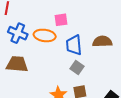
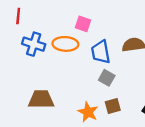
pink square: (61, 20) -> (83, 24), turned 32
brown trapezoid: (17, 64) -> (41, 99), moved

